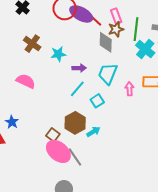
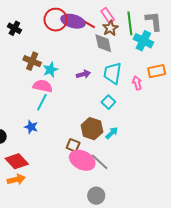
cyan star: (58, 54) -> (50, 70), moved
pink semicircle: (26, 81) -> (43, 86), moved
cyan line: (77, 89) -> (42, 102), moved
blue star: (12, 122) -> (31, 127), moved

